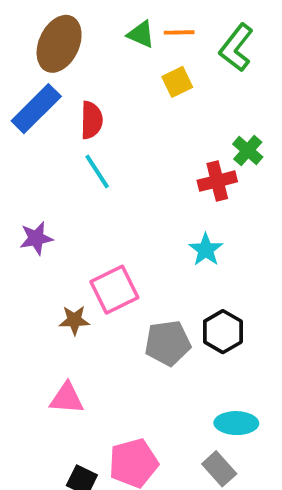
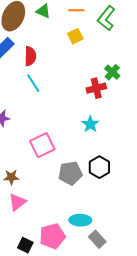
green triangle: (141, 34) -> (43, 11), moved
brown star: (74, 320) -> (11, 177), moved
pink triangle: (67, 398) -> (17, 202), turned -42
cyan ellipse: (236, 423) -> (80, 220), moved

